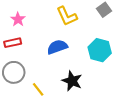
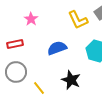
yellow L-shape: (67, 16) -> (78, 20), moved
pink star: (18, 19) -> (31, 19), moved

